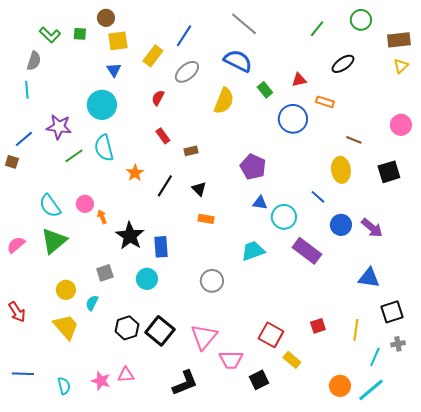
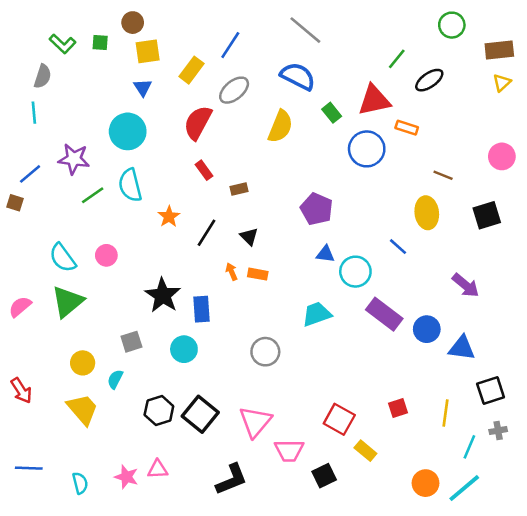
green line: (317, 29) -> (397, 59), moved
red triangle: (299, 80) -> (374, 100), size x1.8
red semicircle: (158, 98) -> (198, 123), size x1.8
orange arrow: (102, 217) -> (232, 272), moved
blue circle: (341, 225) -> (427, 329), moved

